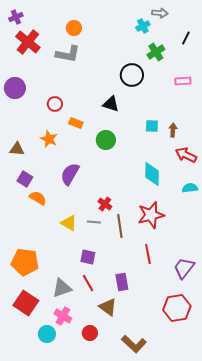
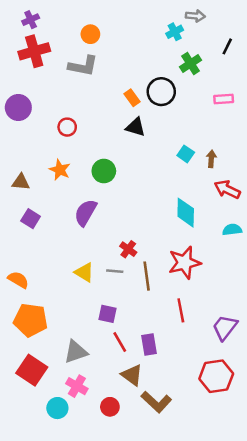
purple cross: (16, 17) -> (31, 20), moved
red cross: (28, 42) -> (34, 51), turned 35
orange rectangle: (76, 123) -> (132, 98), moved, turned 32
cyan square: (152, 126) -> (186, 154), turned 32
green circle: (106, 140) -> (104, 171), moved
orange semicircle: (38, 198) -> (18, 280), moved
red line: (88, 283) -> (120, 342), moved
brown L-shape: (134, 344) -> (156, 402), moved

